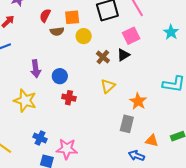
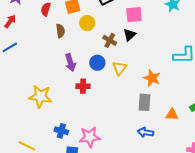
brown semicircle: (57, 31) -> (60, 31), moved, turned -80
pink square: (131, 36) -> (134, 15), turned 30
purple arrow: (36, 69) -> (70, 63), moved
blue circle: (60, 76) -> (97, 63), moved
blue arrow: (136, 156) -> (145, 132), moved

